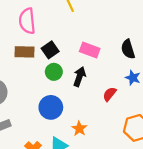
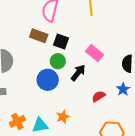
black square: (50, 50) -> (61, 41), turned 35
blue circle: (51, 107) -> (48, 80), moved

